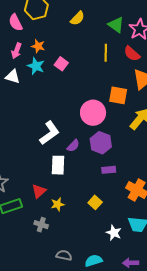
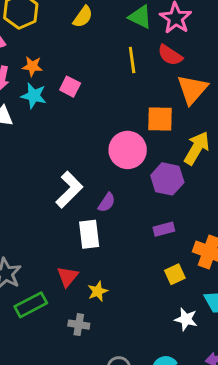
purple hexagon: (101, 143) -> (167, 179), moved
yellow square: (95, 202) -> (175, 274), moved, turned 32

